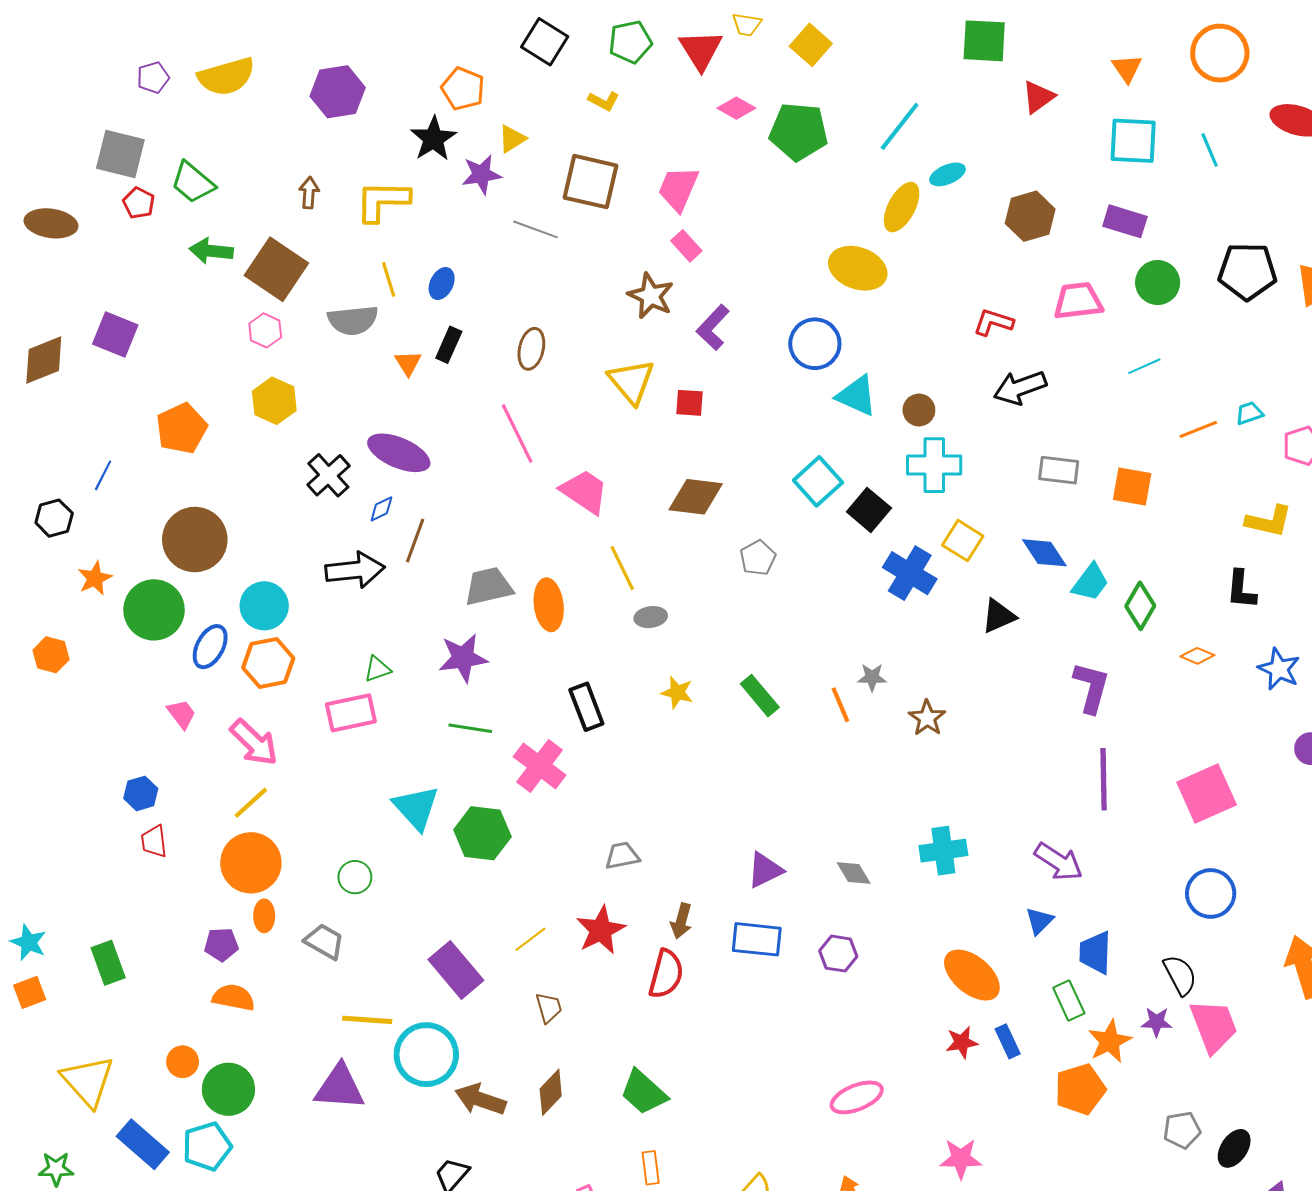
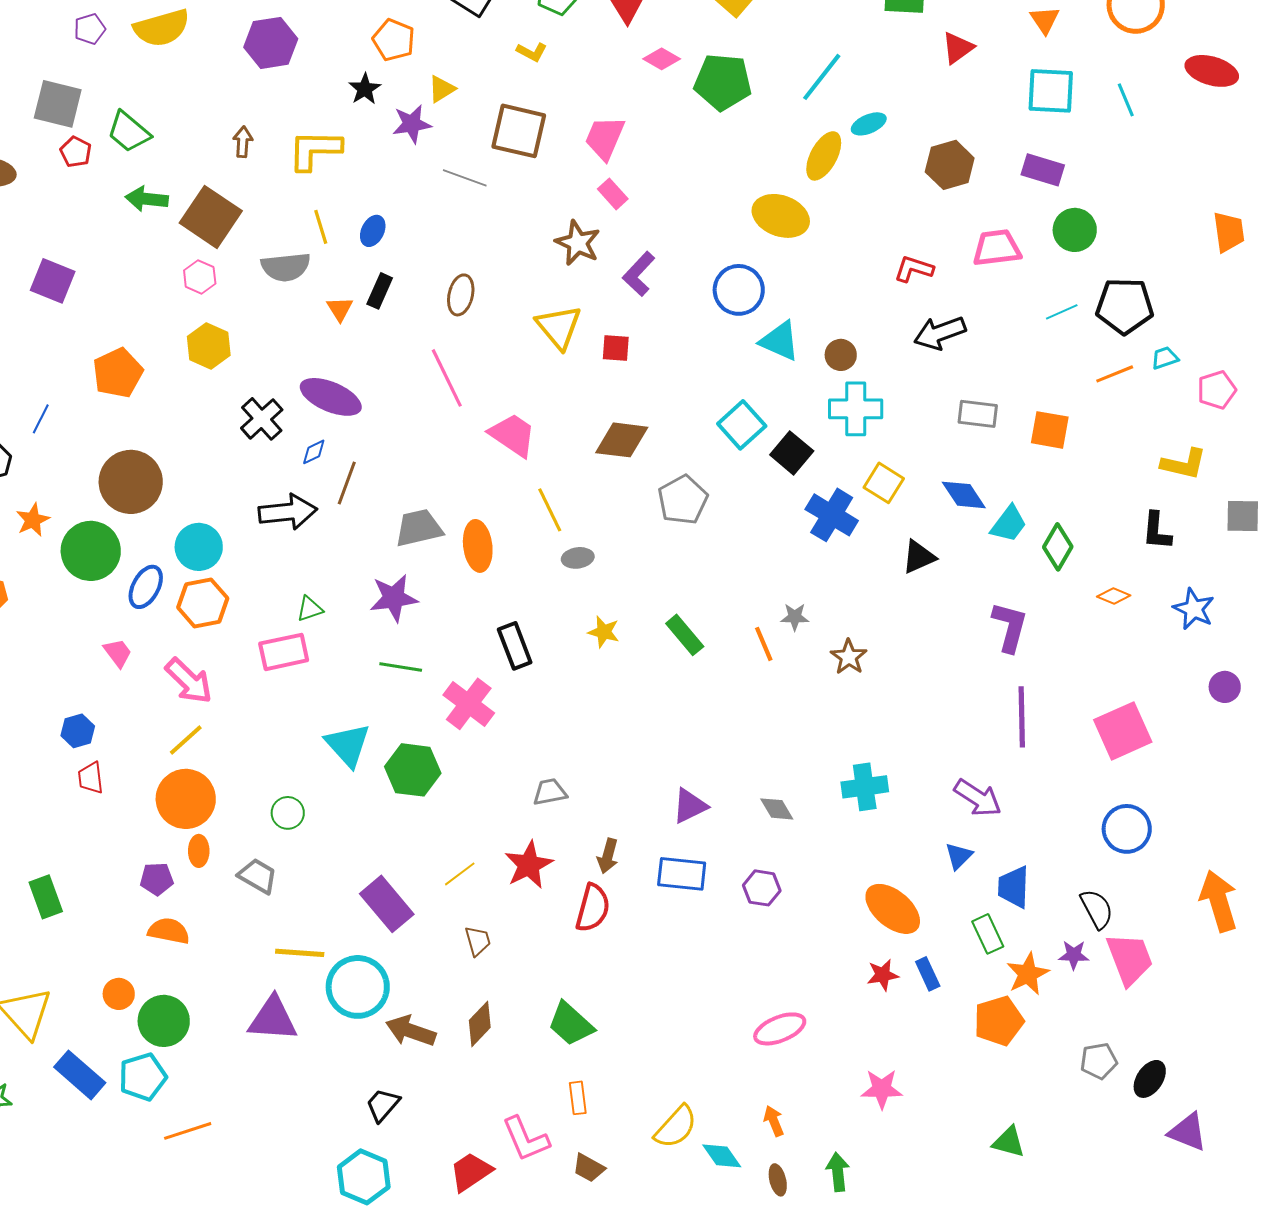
black star: (433, 139) -> (365, 89), size x0.7
black pentagon: (1247, 271) -> (1125, 306), moved
gray pentagon: (758, 558) -> (683, 500), size x1.4

